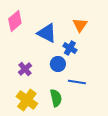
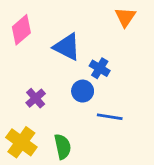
orange triangle: (80, 25) -> (125, 17), moved
green semicircle: (56, 98) -> (63, 147), moved
yellow cross: (27, 100) -> (21, 142), moved

